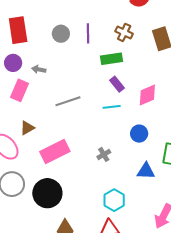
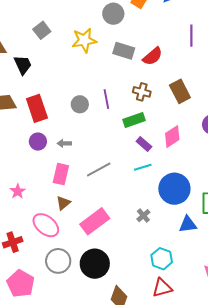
pink rectangle: (19, 90) -> (61, 174), moved
pink diamond: (147, 95) -> (172, 137), moved
blue circle: (139, 134) -> (174, 189), size x1.8

